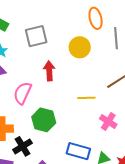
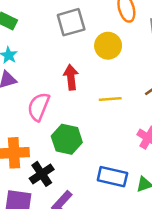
gray square: (36, 36) -> (71, 22), moved
yellow line: (86, 98) -> (110, 99), moved

